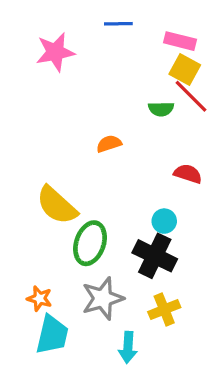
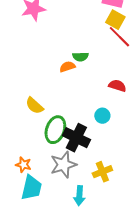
green semicircle: (161, 109) -> (80, 57), moved
yellow semicircle: (57, 205) -> (34, 106), size x0.7
black cross: (155, 256) -> (76, 138), moved

